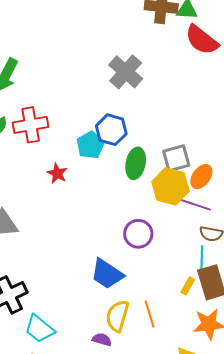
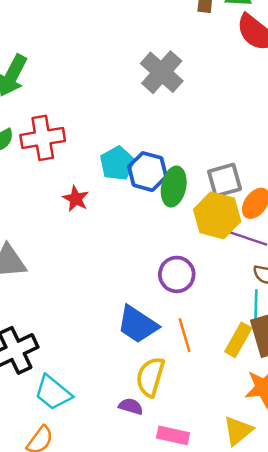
blue hexagon: (111, 130) -> (147, 172), moved
yellow rectangle: (188, 286) -> (238, 340), size x1.5
orange line: (150, 314) -> (185, 335), moved

